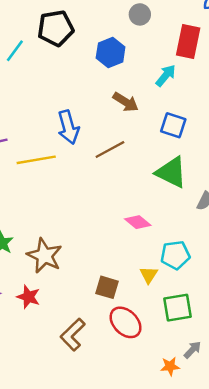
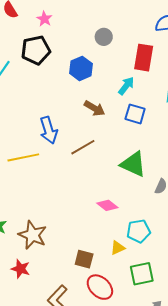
blue square: (173, 125) -> (135, 114), moved
yellow triangle: (149, 275) -> (118, 248), turned 35

